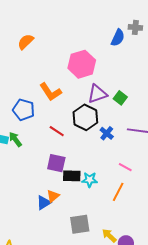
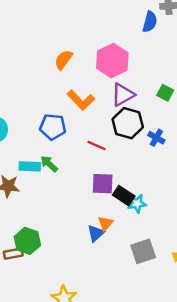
orange semicircle: (26, 42) -> (63, 60), moved
purple triangle: (97, 94) -> (123, 95), moved
black rectangle: (72, 176) -> (124, 196), turned 42
cyan star: (90, 180) -> (137, 204), moved

